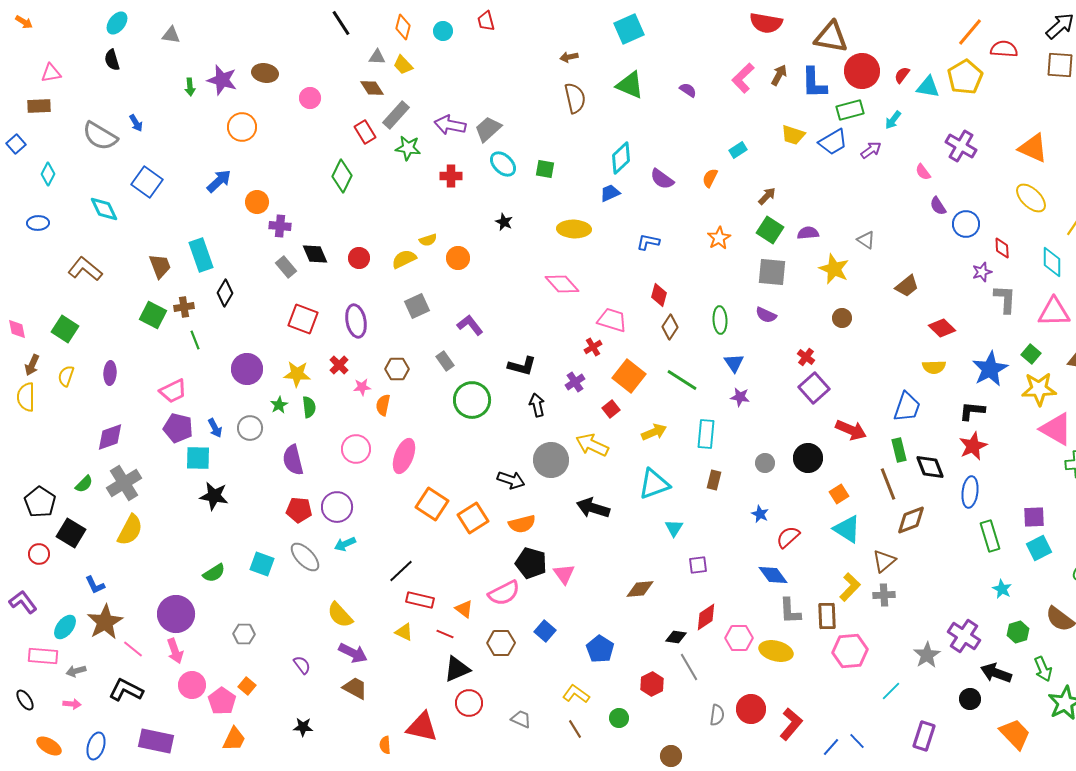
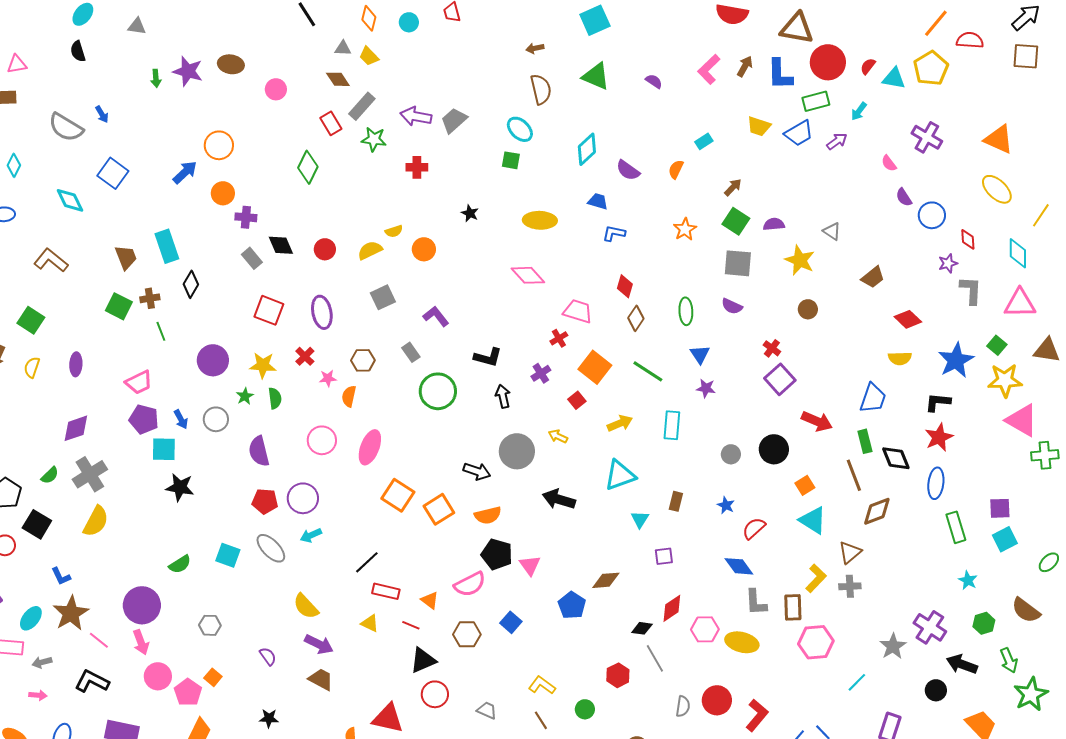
orange circle: (242, 127) -> (219, 145), moved
cyan ellipse: (503, 164) -> (520, 129), moved
blue trapezoid: (610, 193) -> (598, 201), moved, turned 40
yellow arrow: (592, 445) -> (558, 436), size x0.6
brown rectangle: (714, 480) -> (676, 501), moved
blue pentagon: (600, 649) -> (572, 605), moved

